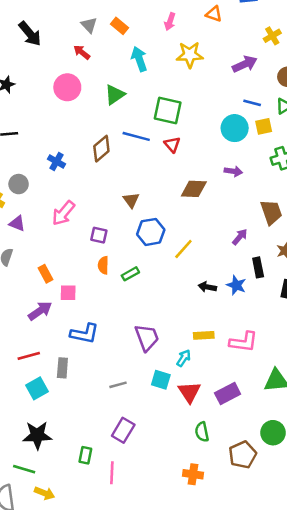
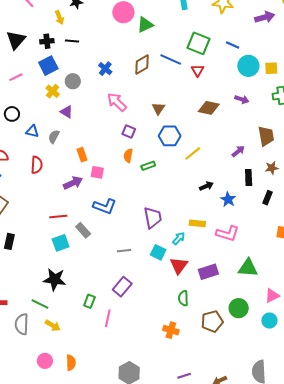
green triangle: (115, 95) -> (145, 25), moved
blue line: (252, 103) -> (233, 45), moved
pink arrow: (63, 213) -> (117, 102), moved, turned 85
blue star: (236, 285) -> (228, 199), moved
black arrow: (207, 287) -> (206, 186), turned 136
gray rectangle: (62, 368) -> (83, 230), turned -56

